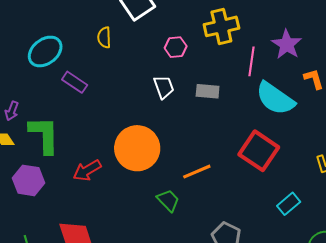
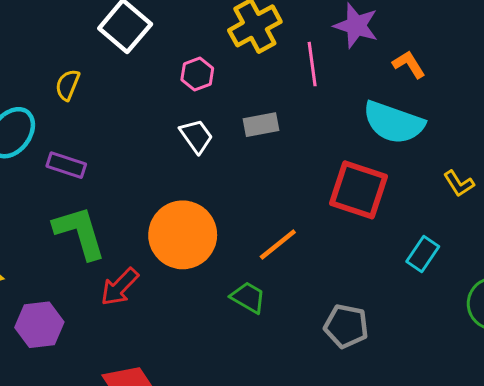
yellow semicircle: (104, 37) -> (68, 85), moved, turned 40
cyan semicircle: (275, 98) -> (394, 123), moved
green L-shape: (44, 135) -> (80, 233), moved

